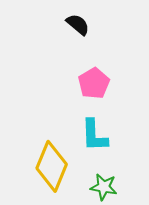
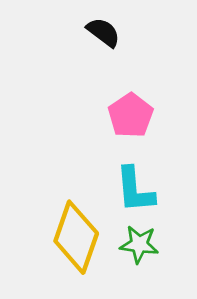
green star: (104, 187) -> (139, 244), moved

